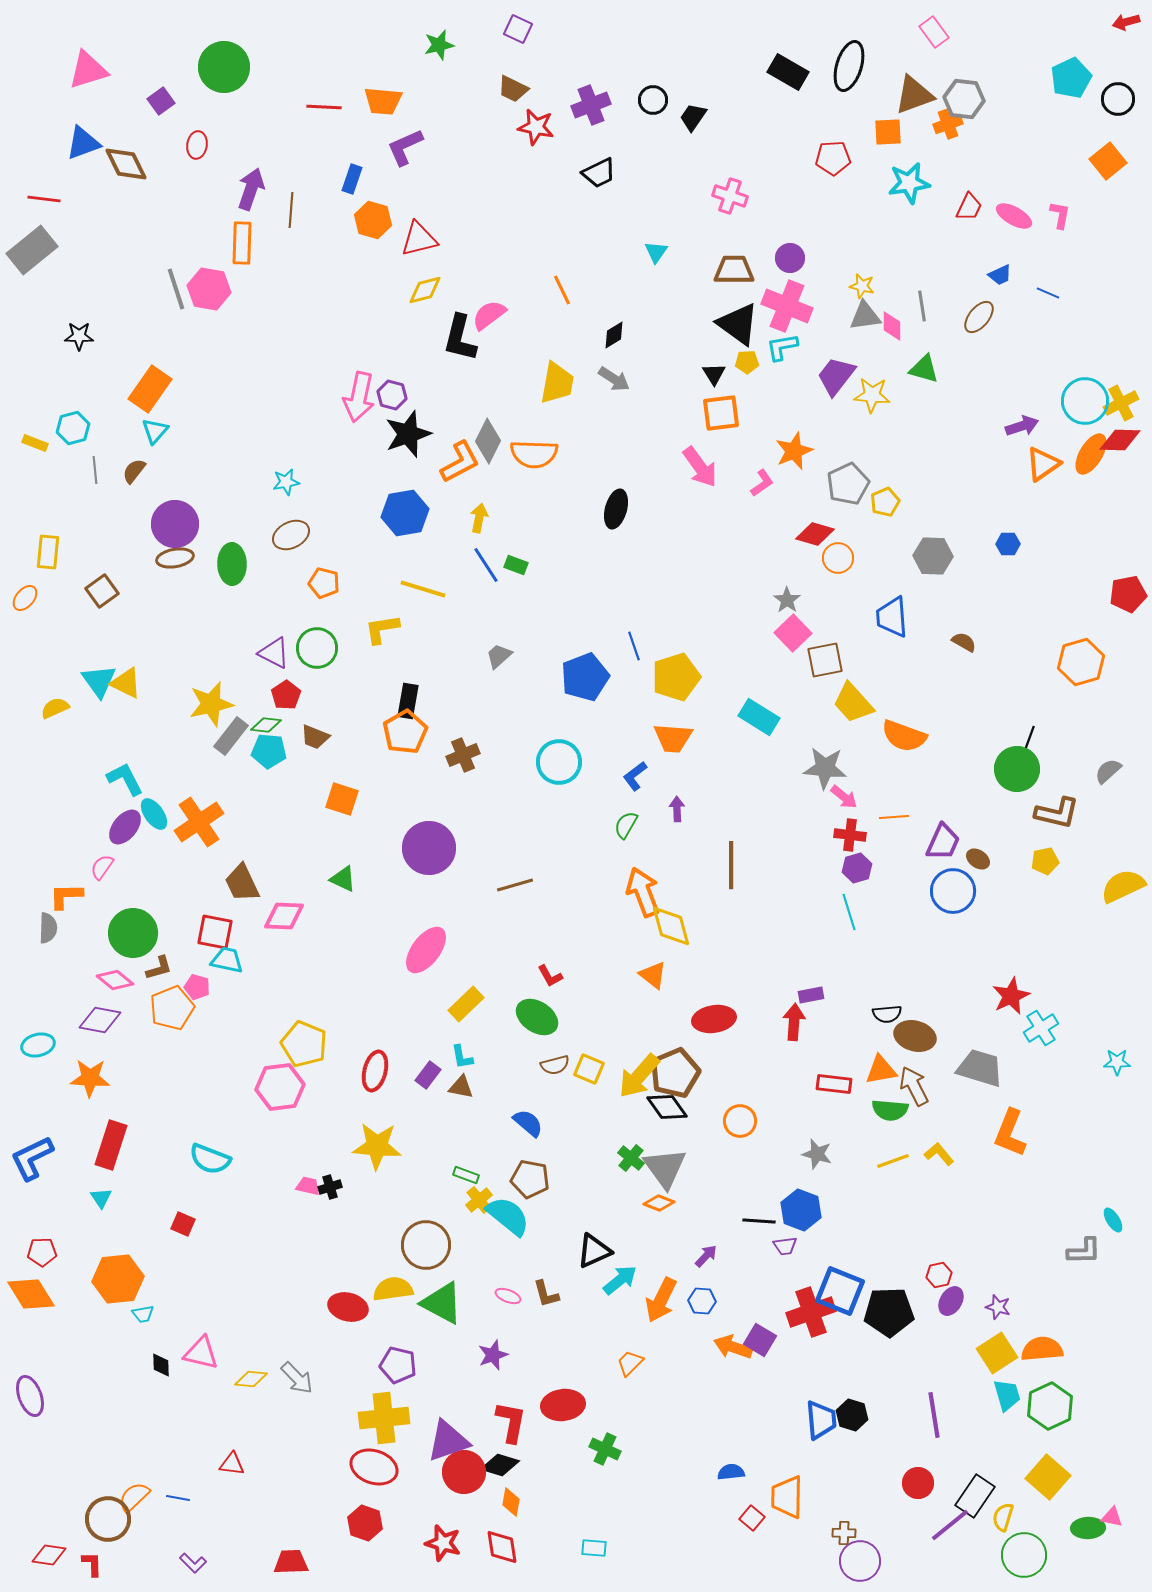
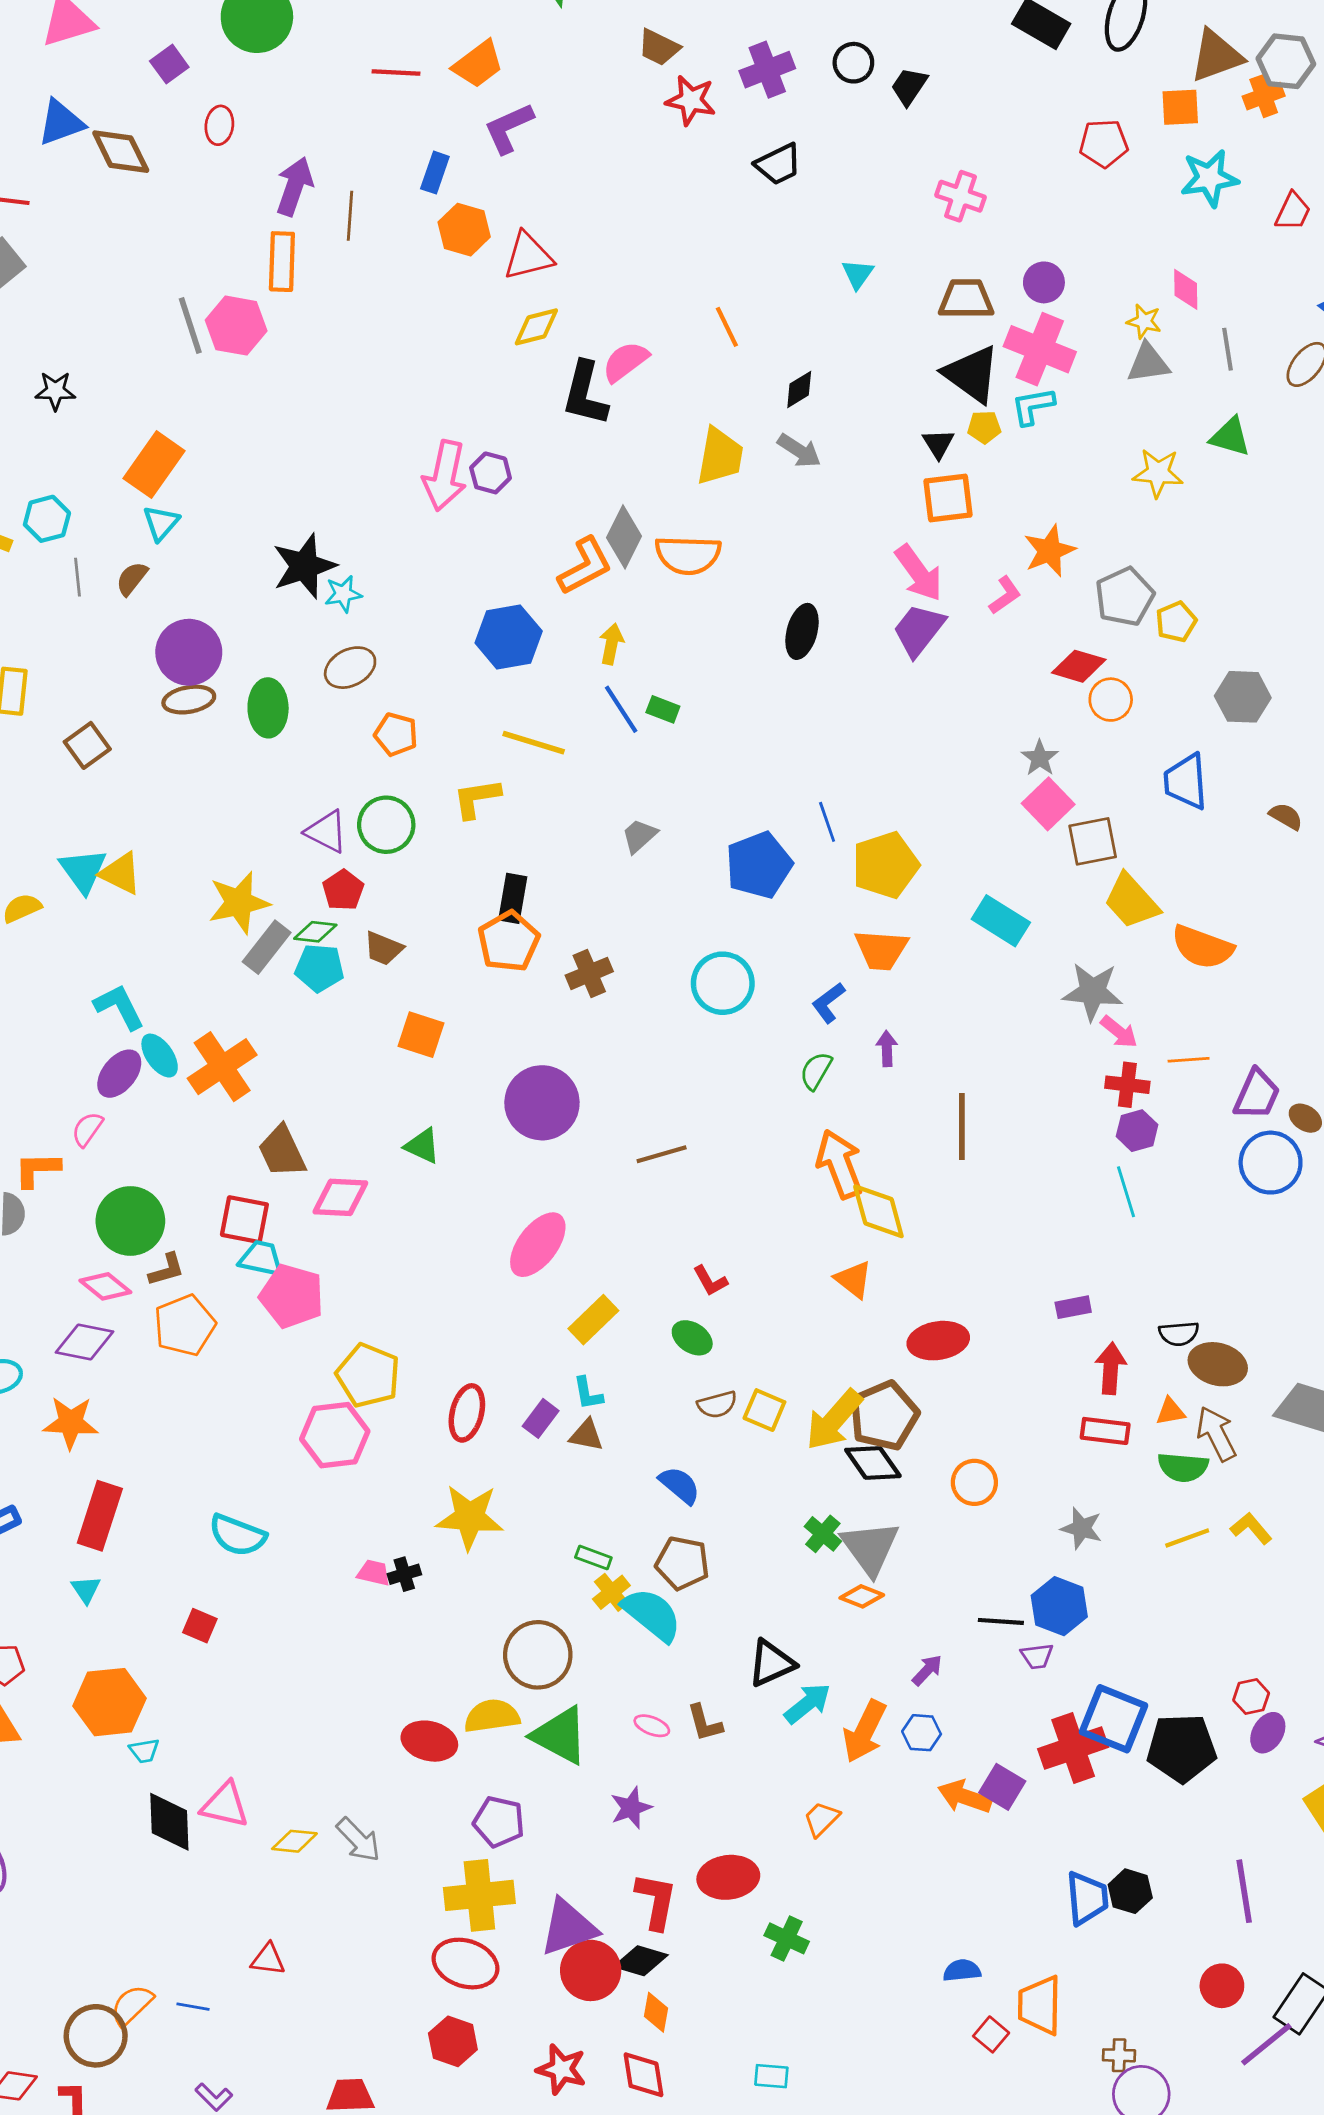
orange trapezoid: (383, 101) -> (478, 64), turned -42
pink diamond: (892, 326) -> (1186, 289), moved
purple trapezoid: (836, 376) -> (919, 630), moved
black star: (408, 434) -> (304, 566), moved
pink pentagon: (197, 987) -> (292, 1296), moved, size x1.8
green ellipse: (537, 1017) -> (692, 1338), size x0.7
red arrow: (794, 1022) -> (1111, 1368), moved
orange triangle: (881, 1070) -> (1170, 1411), size x0.7
black diamond: (161, 1365) -> (169, 1822), size x1.8

